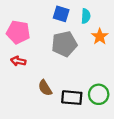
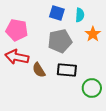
red arrow: (18, 61) -> (17, 57), size x1.6
brown semicircle: (45, 88) -> (39, 70), moved
black rectangle: (72, 98) -> (67, 70), moved

